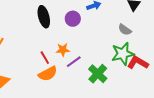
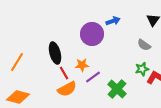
black ellipse: (44, 17) -> (55, 53), moved
purple circle: (73, 19) -> (92, 34), size x1.5
green star: (123, 54) -> (142, 69), size x0.6

